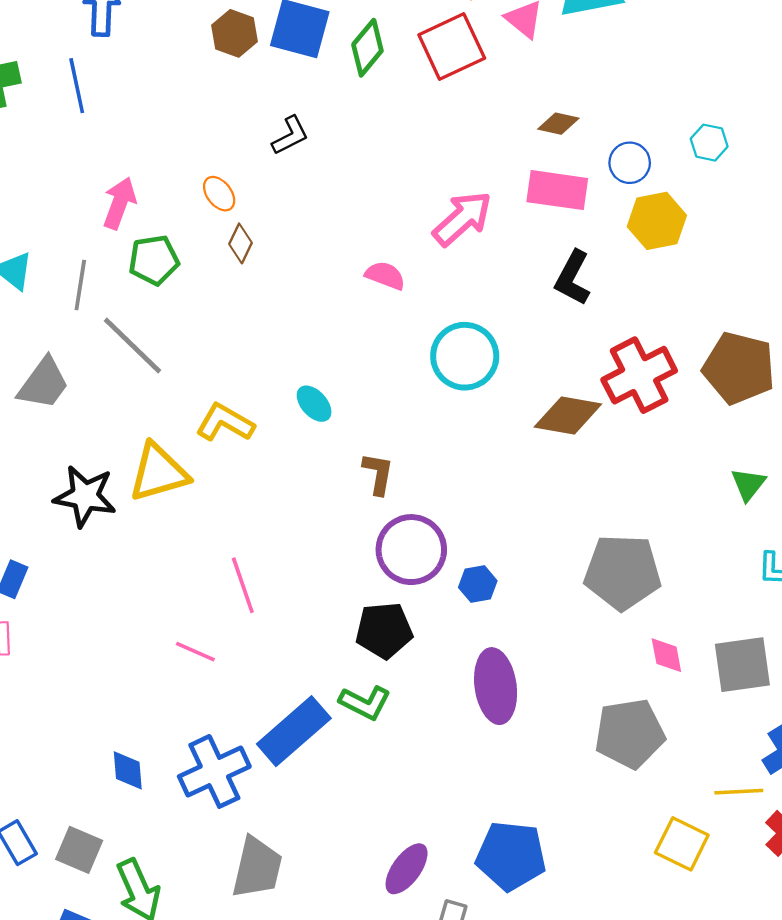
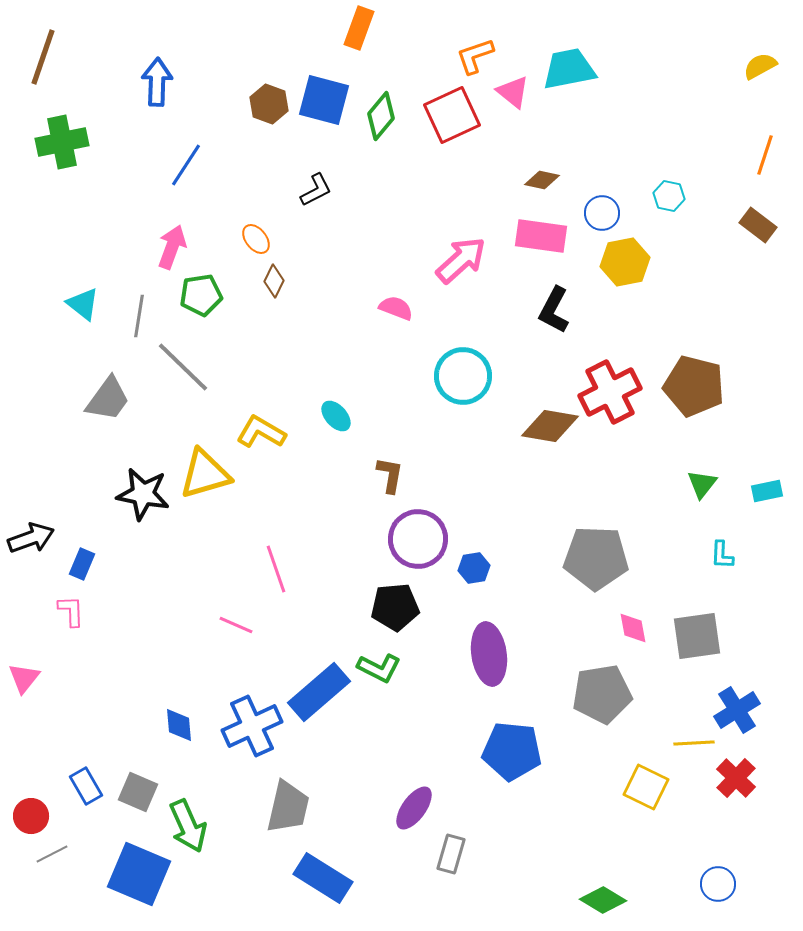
blue line: (77, 86) -> (186, 165), moved, turned 45
blue pentagon: (511, 856) -> (512, 751), moved

